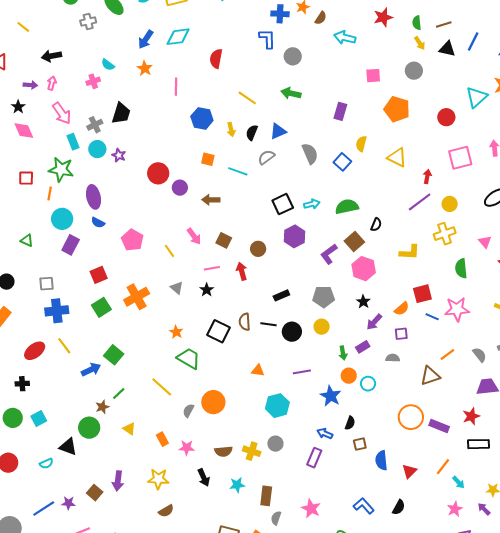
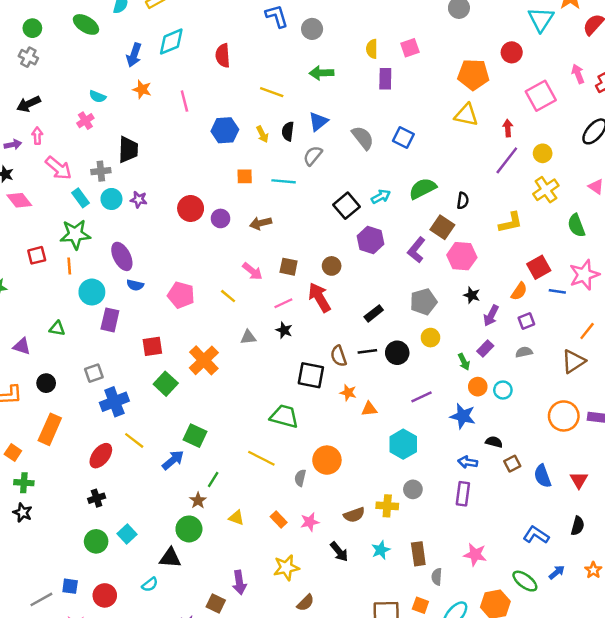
gray cross: (88, 21) -> (28, 57), moved, turned -35
pink square: (373, 76) -> (410, 48), moved
orange pentagon: (397, 109) -> (473, 75), moved
gray cross: (95, 125) -> (101, 171), turned 35
yellow semicircle: (361, 144) -> (372, 49), moved
red arrow: (242, 271) -> (319, 297), size x1.4
red square: (99, 275) -> (152, 346), turned 30
gray triangle: (177, 288) -> (248, 337), turned -32
orange star: (176, 332) -> (348, 393), moved
black semicircle: (350, 423) -> (494, 442), turned -80

